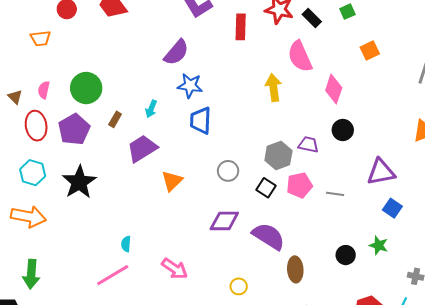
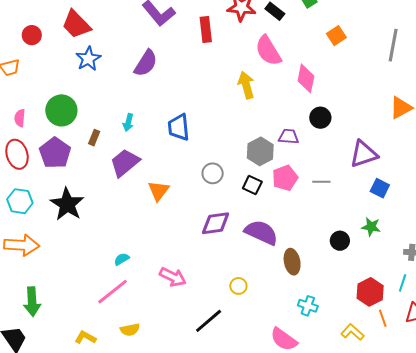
blue star: (190, 86) -> (88, 59), moved, turned -30
cyan semicircle: (126, 244) -> (122, 259), turned 63

